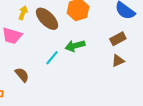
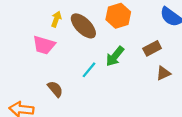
brown rectangle: (118, 39) -> (152, 48), moved
green arrow: (75, 46) -> (115, 56), turned -36

